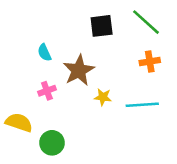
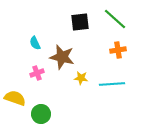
brown star: (79, 70) -> (62, 57), turned -30

